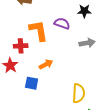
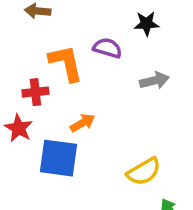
blue square: (32, 83) -> (59, 158), size x1.6
yellow semicircle: (79, 93) -> (144, 172), turned 60

